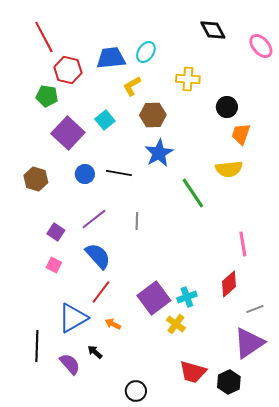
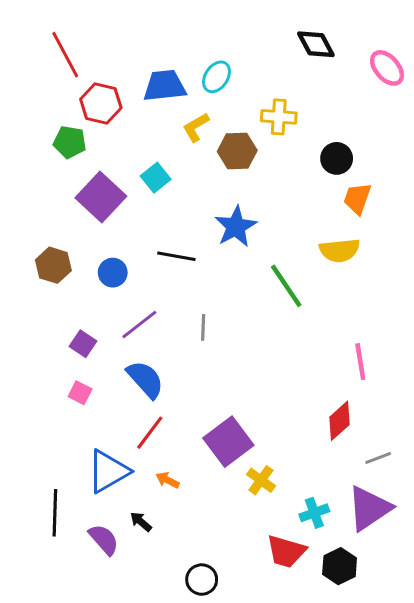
brown hexagon: (153, 115) -> (237, 151), moved
blue circle: (85, 174) -> (113, 273), moved
cyan cross: (187, 297) -> (314, 513), moved

